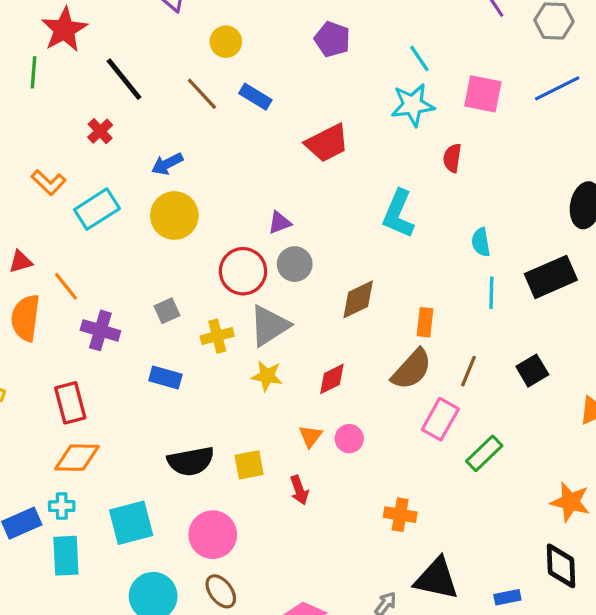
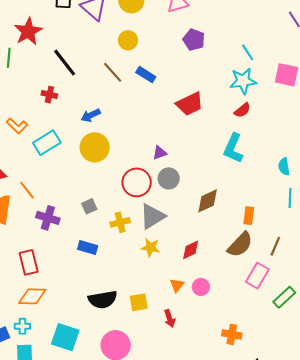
red cross: (100, 131) -> (49, 95), turned -35
red semicircle: (452, 158) -> (242, 110), moved, turned -138
cyan square: (131, 523) -> (65, 337), turned 32

